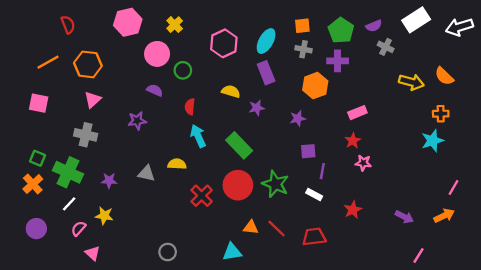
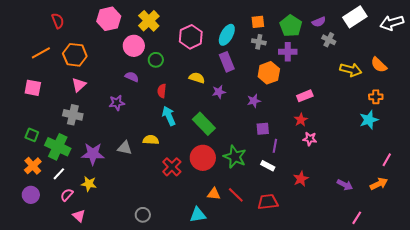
yellow cross: (175, 25) -> (149, 21), size x1.5
purple star: (109, 180) -> (93, 154), size x1.6
orange cross: (33, 184) -> (33, 166), moved

